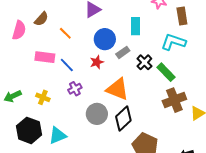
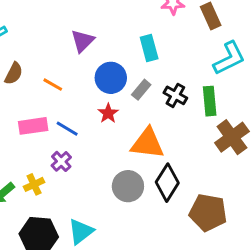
cyan L-shape: (173, 42) -> (229, 58), moved, turned 150
green rectangle: (166, 72) -> (210, 101), turned 54
purple cross: (75, 89) -> (61, 161), moved
yellow cross: (43, 97) -> (34, 184), moved, turned -32

